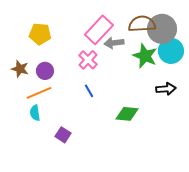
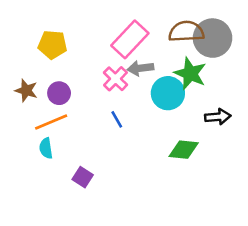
gray arrow: (114, 43) -> (140, 68), moved
cyan circle: (171, 51) -> (168, 93), moved
green diamond: (127, 114) -> (184, 150), moved

